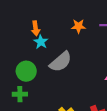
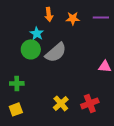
orange arrow: (36, 28) -> (49, 14), moved
green circle: (26, 71) -> (31, 49), moved

